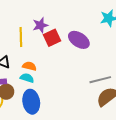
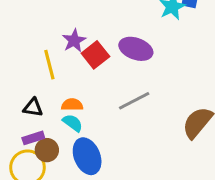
cyan semicircle: (27, 78) -> (73, 123), turned 32
gray line: (100, 80) -> (134, 101), moved

